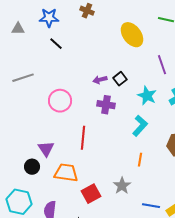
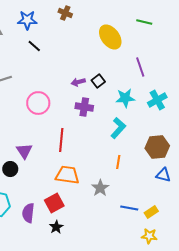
cyan star: (147, 96) -> (125, 98), turned -30
orange trapezoid: (66, 173) -> (67, 175), moved
red square: (91, 194) -> (54, 203), moved

